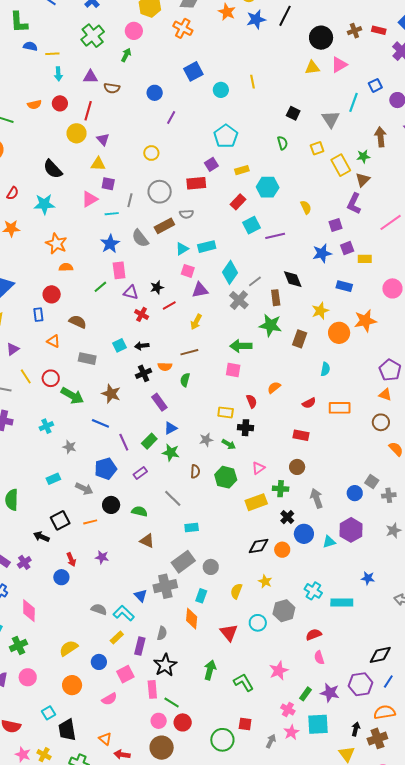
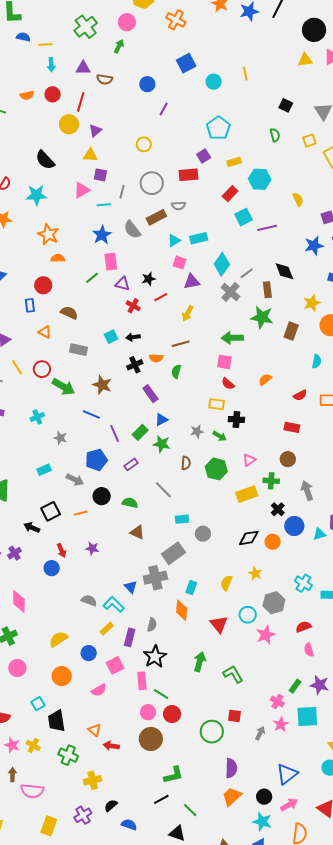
purple triangle: (103, 139) -> (95, 131), turned 32
red semicircle: (252, 401) -> (228, 384), moved, turned 152
gray circle: (211, 567) -> (203, 534), moved
pink star: (279, 671) -> (266, 635), moved

